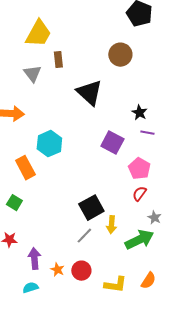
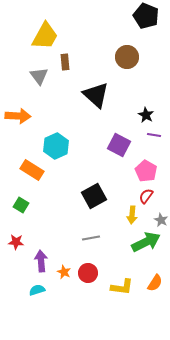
orange rectangle: (25, 168) -> (32, 170), turned -30
black square: (91, 208) -> (94, 196), moved
yellow arrow: (111, 225) -> (132, 215), moved
gray line: (84, 236) -> (91, 238), turned 36

